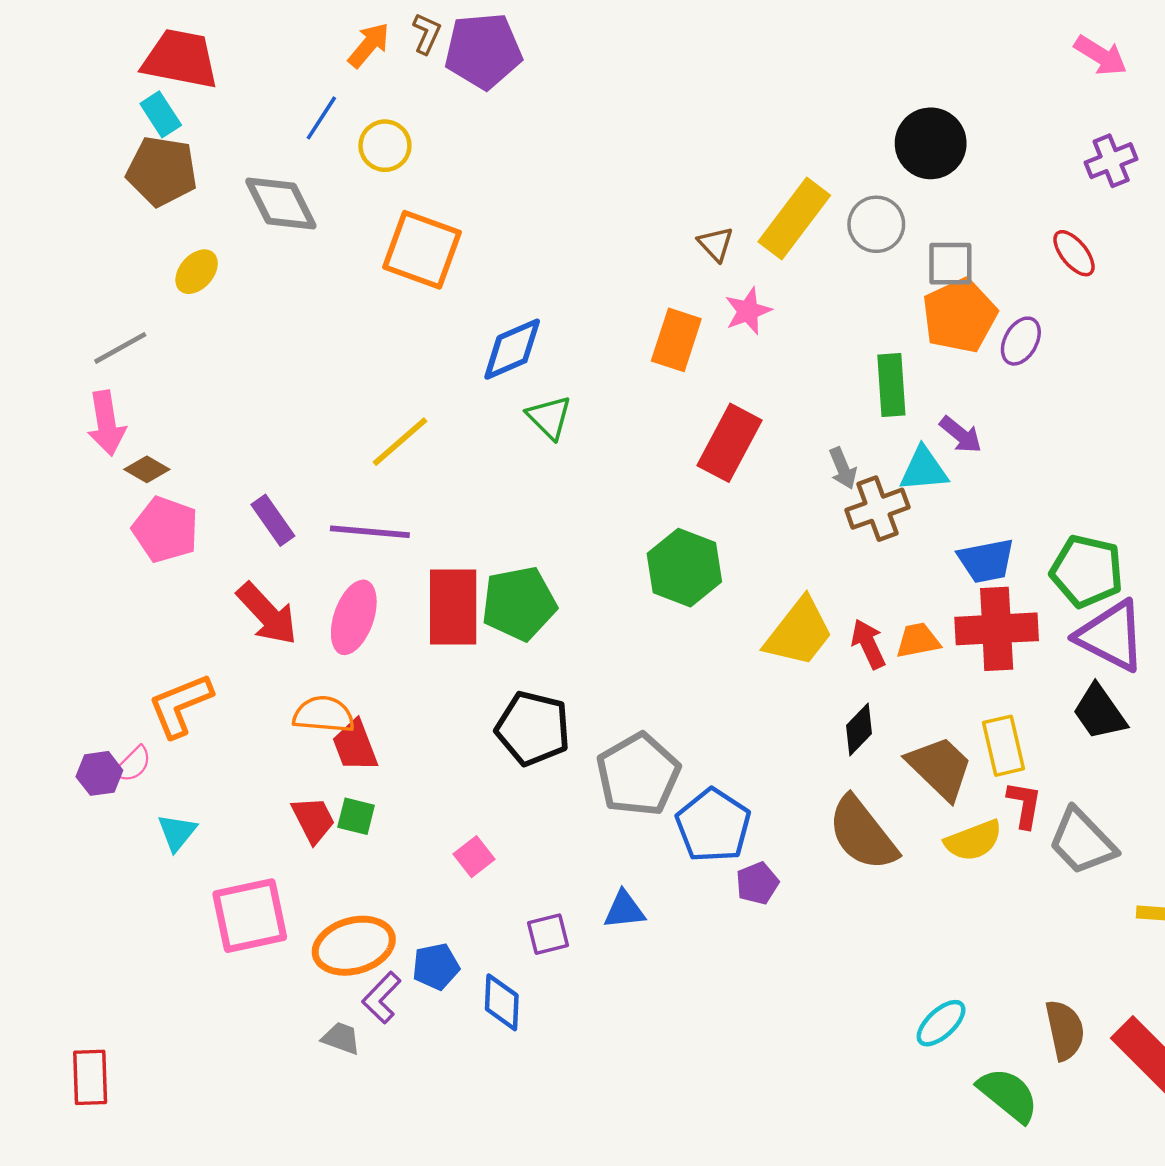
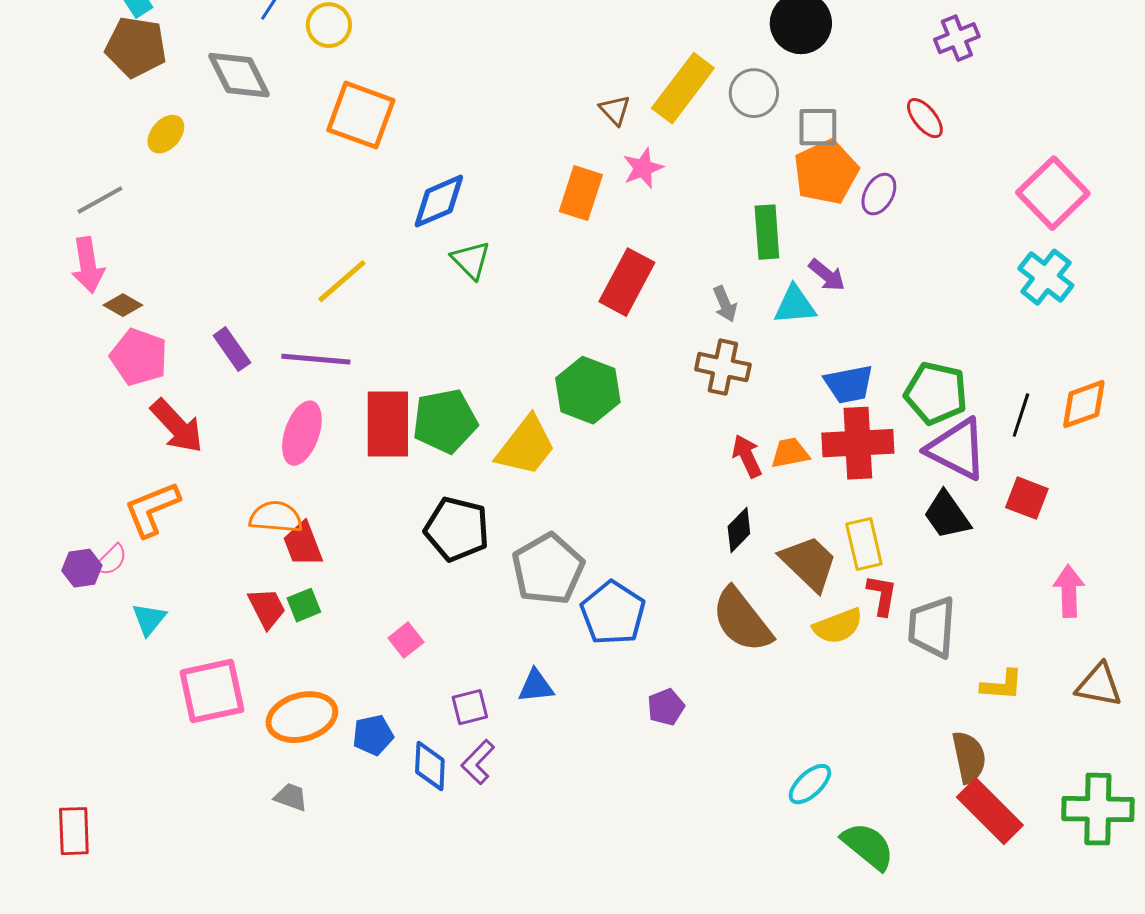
brown cross: (877, 509) -> (723, 367), moved, turned 32
red arrow: (267, 614) -> (177, 426), moved
yellow trapezoid: (799, 632) -> (526, 446), moved
green square: (356, 816) -> (304, 605), turned -36
gray trapezoid: (1082, 842) -> (932, 627), turned 48
purple pentagon: (757, 883) -> (666, 707), moved
purple L-shape: (382, 998) -> (478, 762), moved
brown semicircle: (1065, 1030) -> (969, 757), moved

